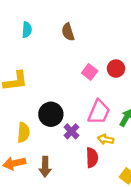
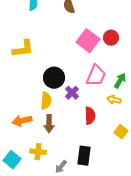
pink square: (90, 72) -> (88, 41), size x1.6
yellow semicircle: (23, 133) -> (46, 101), moved
yellow arrow: (106, 139) -> (114, 100), moved

